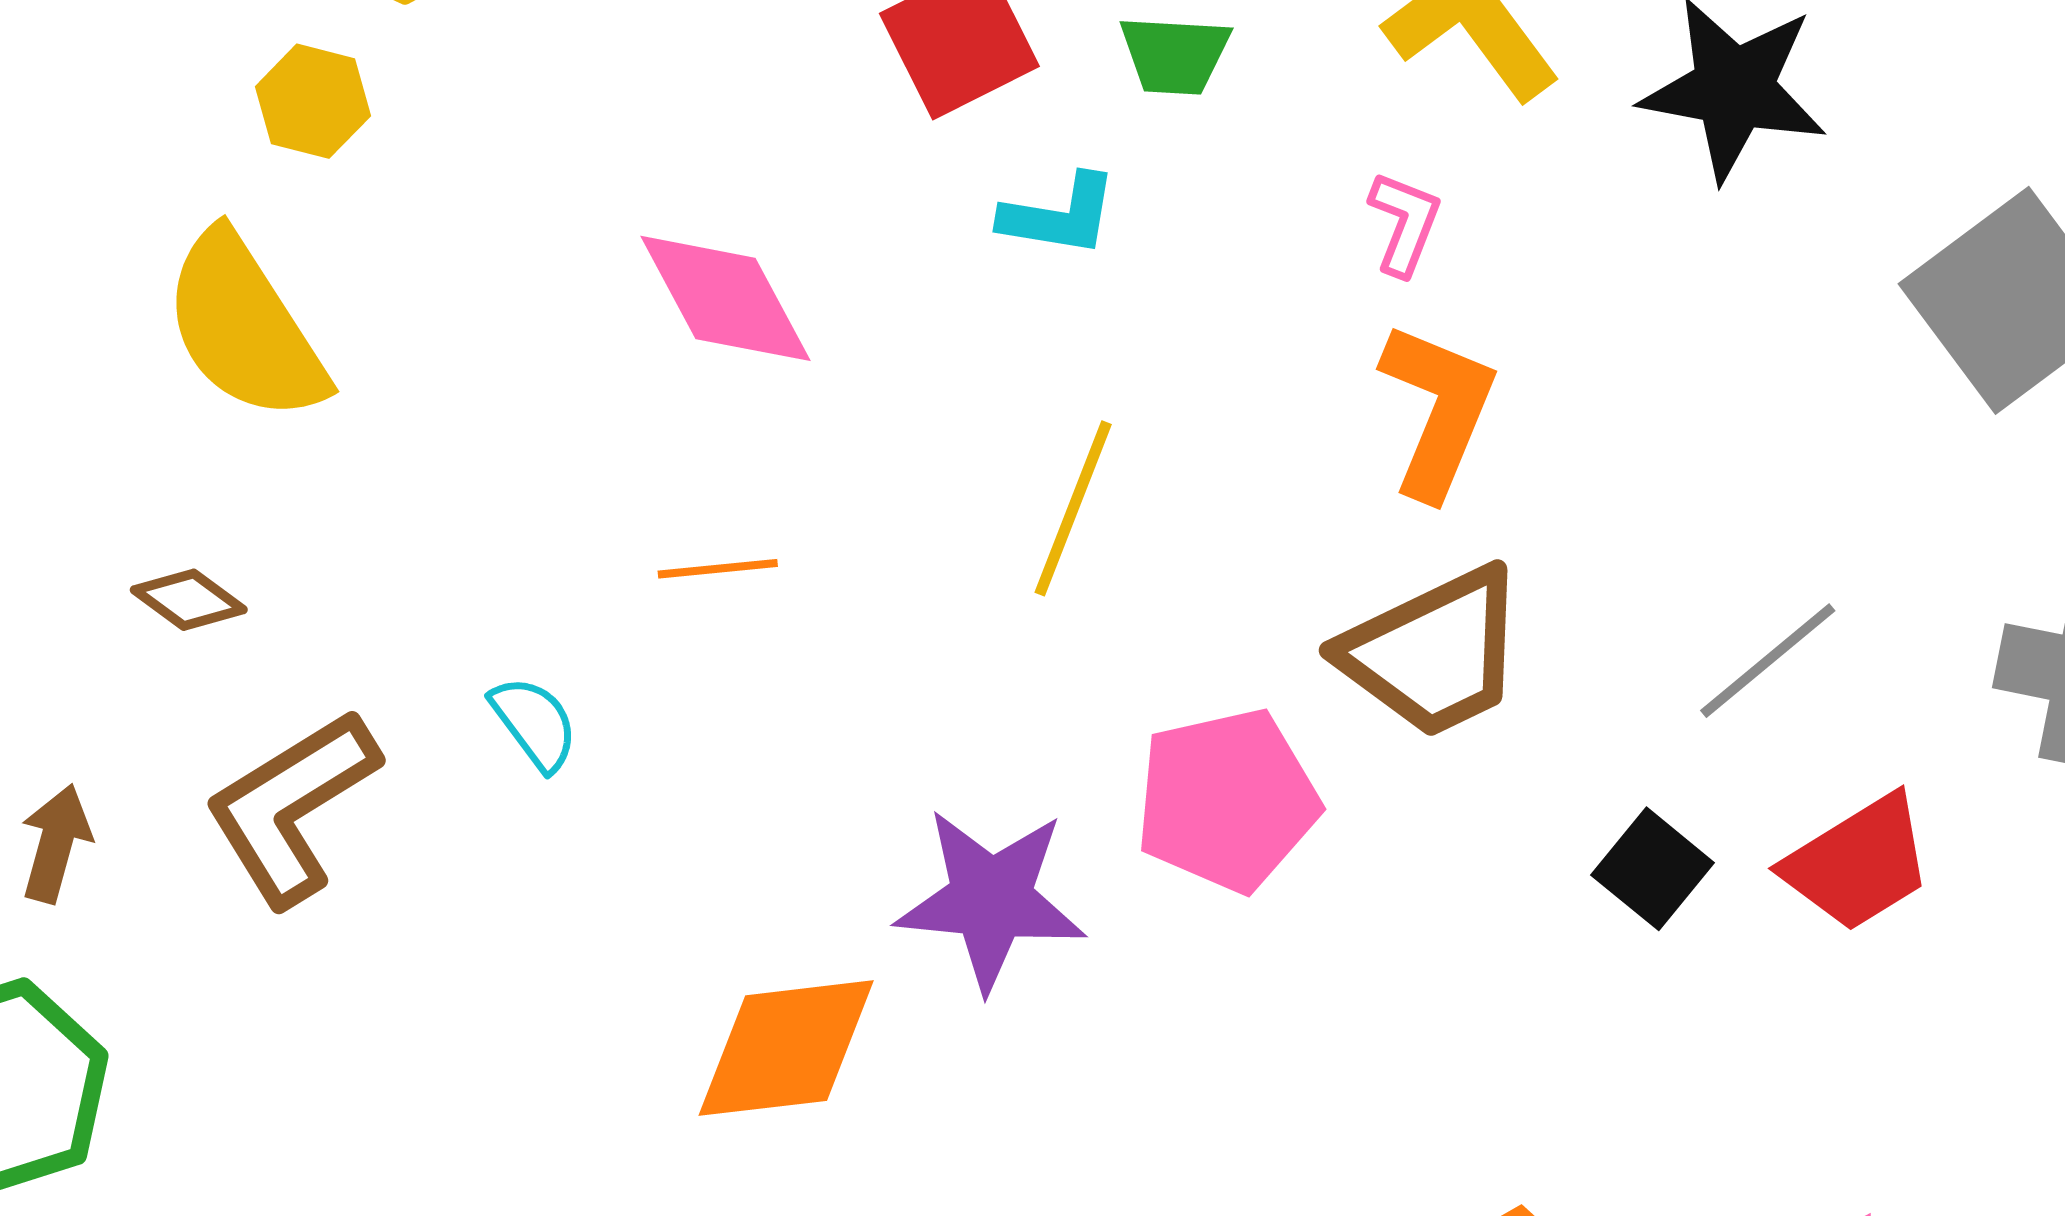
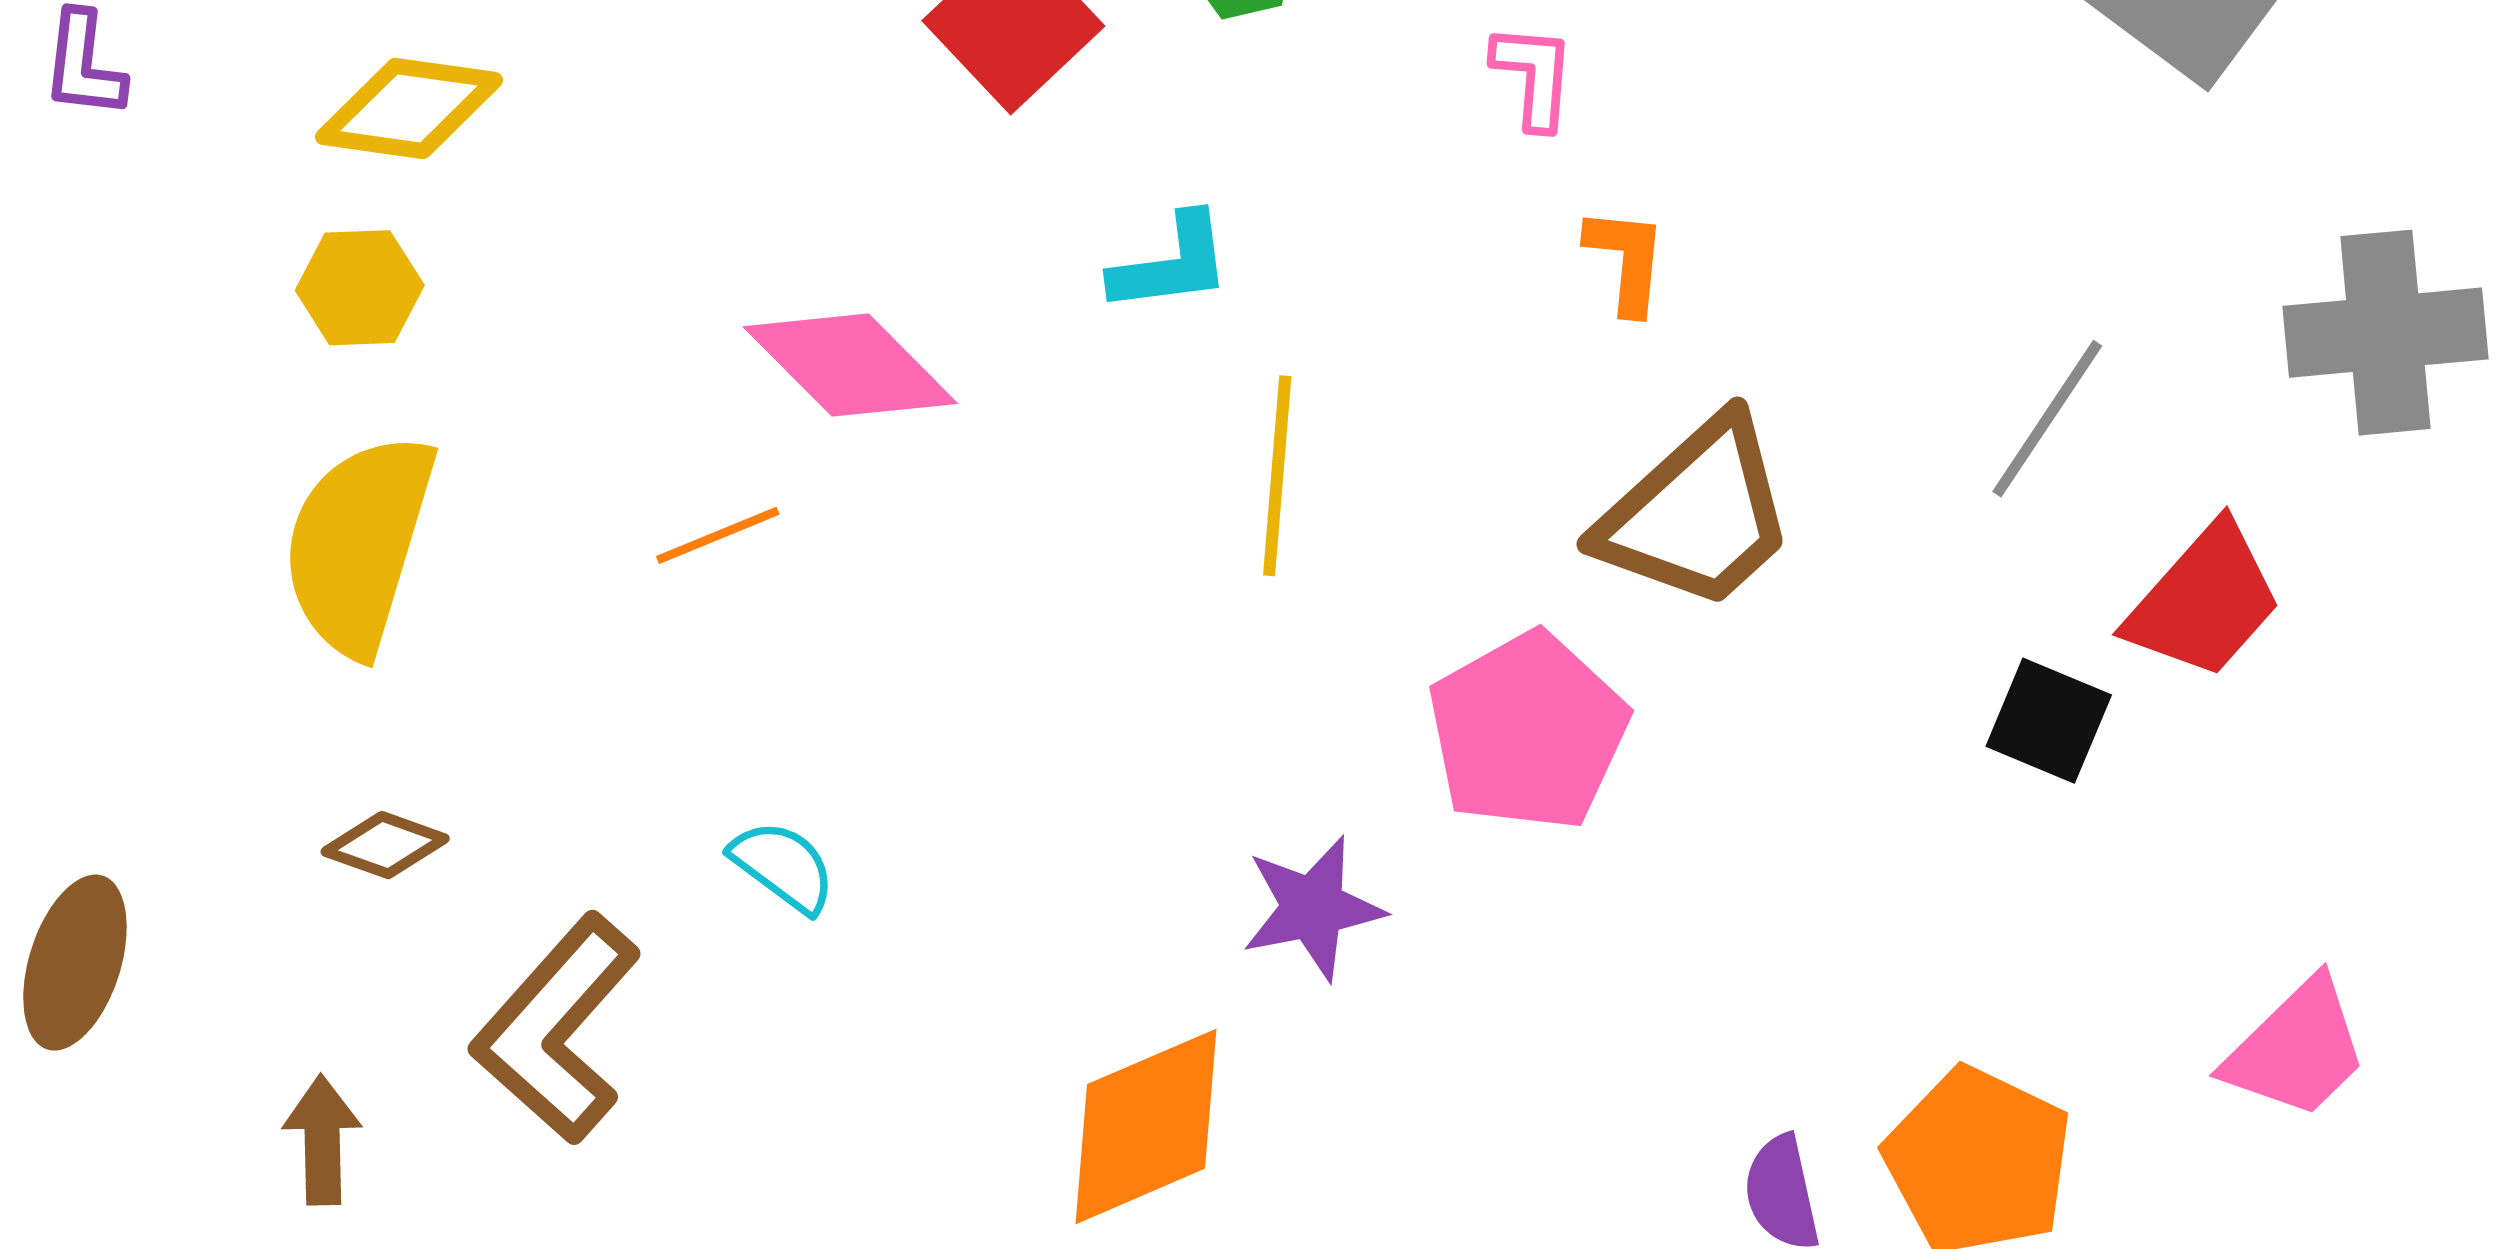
cyan L-shape: (1059, 215) -> (1171, 264), moved
yellow semicircle: (245, 327) -> (359, 544), turned 66
orange L-shape: (1438, 410) -> (1626, 260), size x0.6
orange line: (718, 569) -> (718, 535), moved
black square: (1653, 869) -> (2049, 721), moved
purple star: (991, 899) -> (1313, 908), size x0.7

